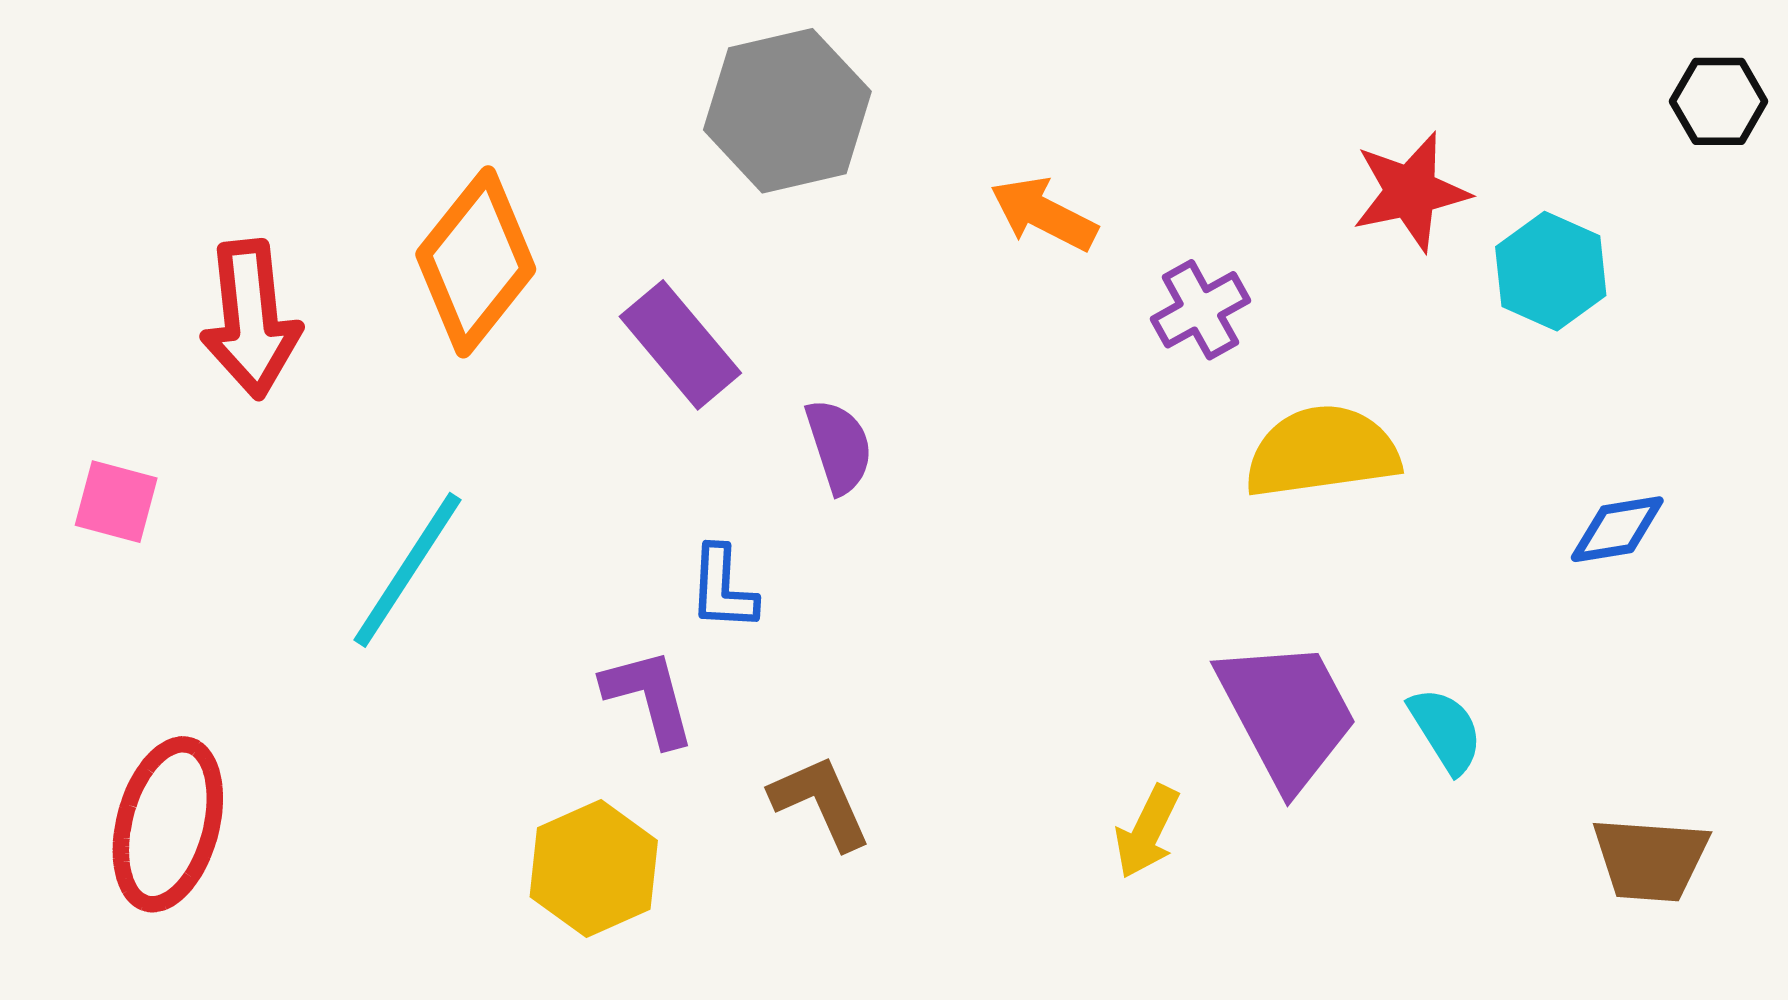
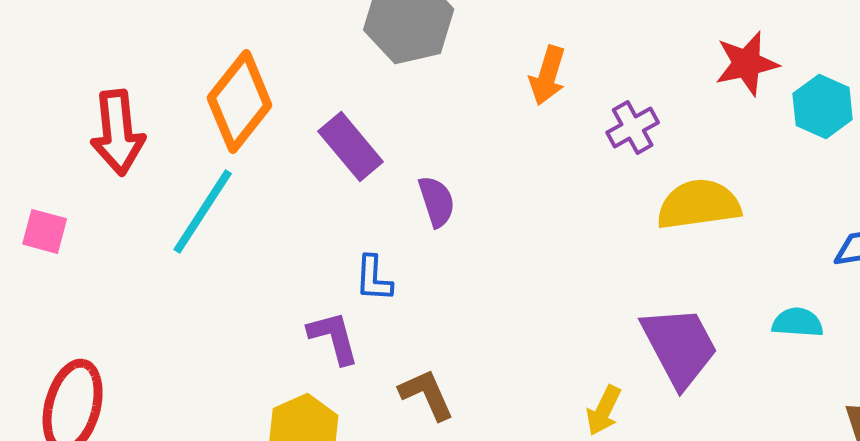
orange arrow: (1044, 214) -> (548, 75), turned -100
cyan line: (408, 570) -> (203, 211), moved
cyan semicircle: (1446, 730) -> (798, 322), moved, turned -54

